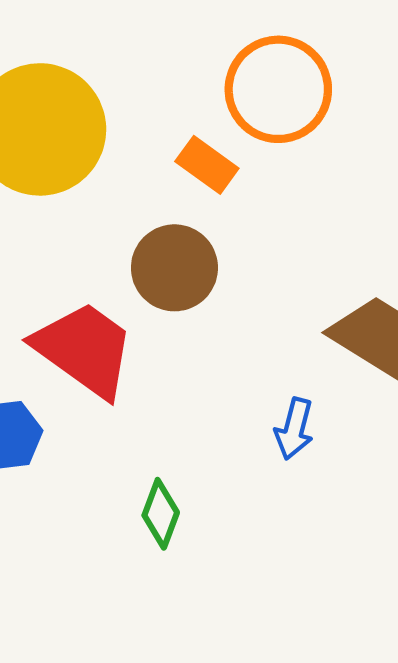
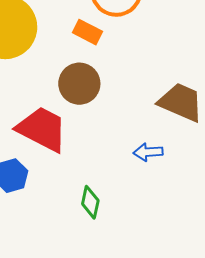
blue arrow: (294, 429) -> (148, 152), turned 80

